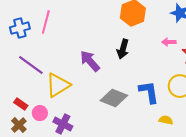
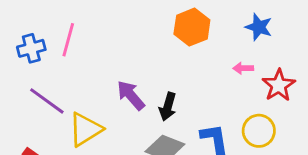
black arrow: (123, 49) -> (168, 107), moved

